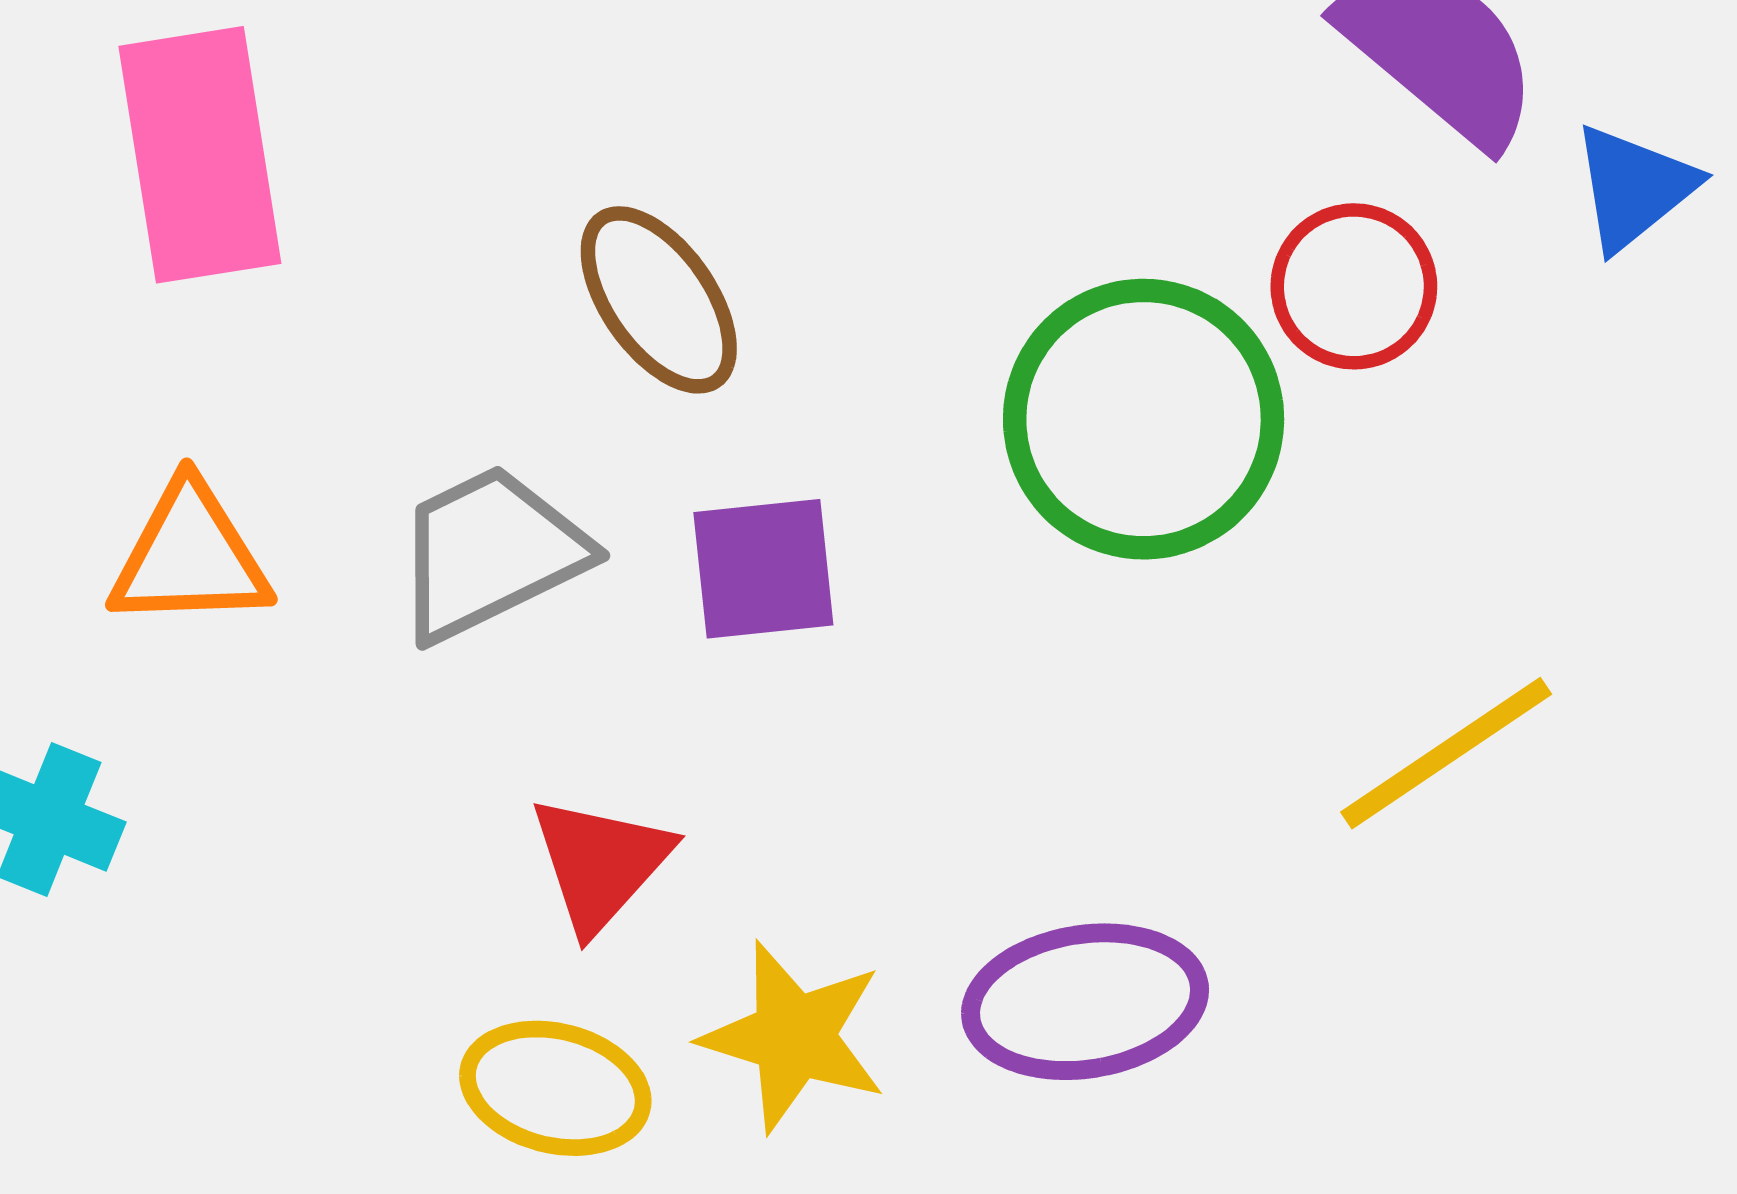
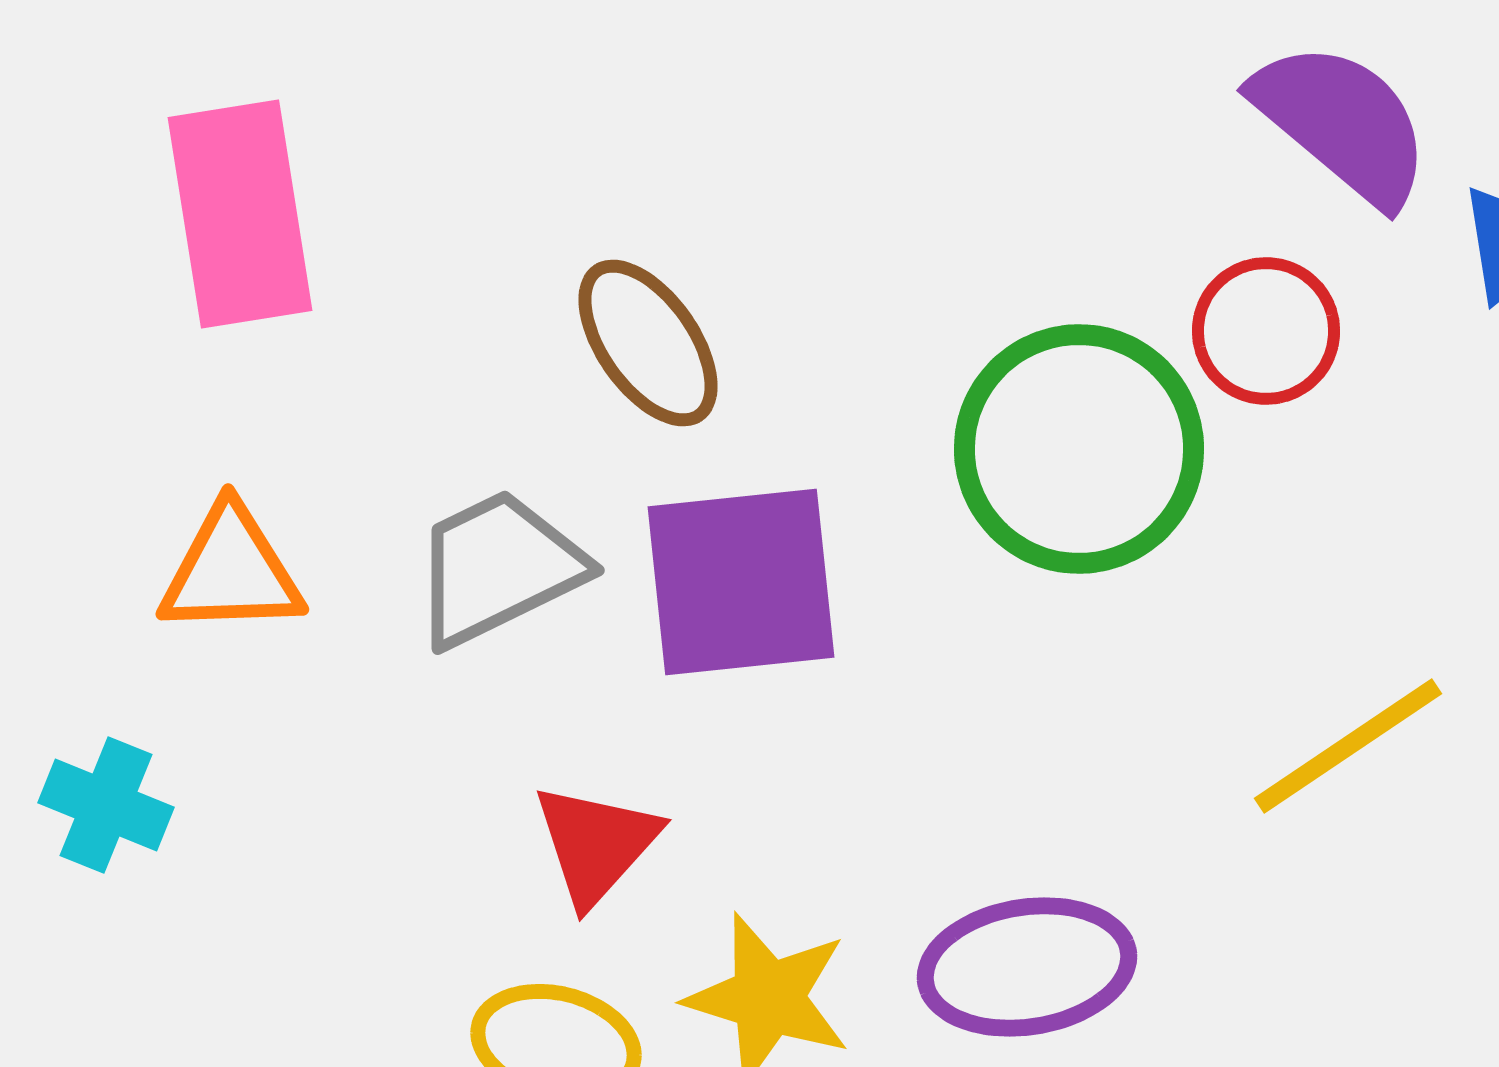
purple square: (763, 569) -> (741, 582), size x1.5

